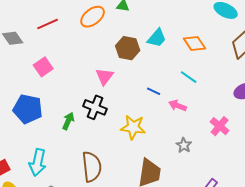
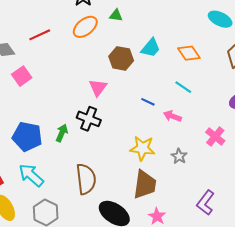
pink square: (43, 67) -> (22, 76), moved
blue pentagon: (28, 109) -> (27, 137), moved
yellow star: (133, 127) -> (142, 148), moved
cyan arrow: (38, 162) -> (31, 175), turned 120

